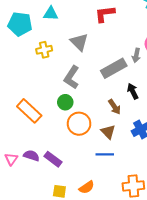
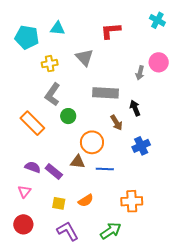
gray rectangle: (114, 68) -> (106, 93), moved, turned 30
gray L-shape: (72, 77) -> (53, 94), moved
orange circle: (79, 124) -> (92, 142), moved
brown triangle: (108, 132) -> (78, 162), moved, turned -42
pink triangle: (11, 159) -> (24, 191), moved

